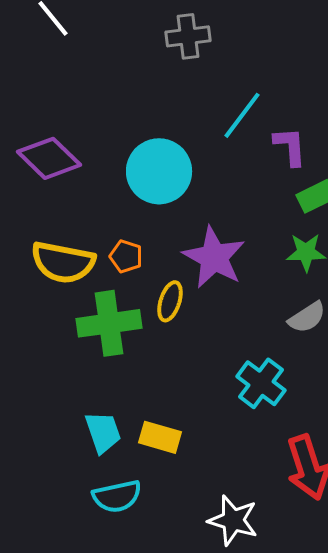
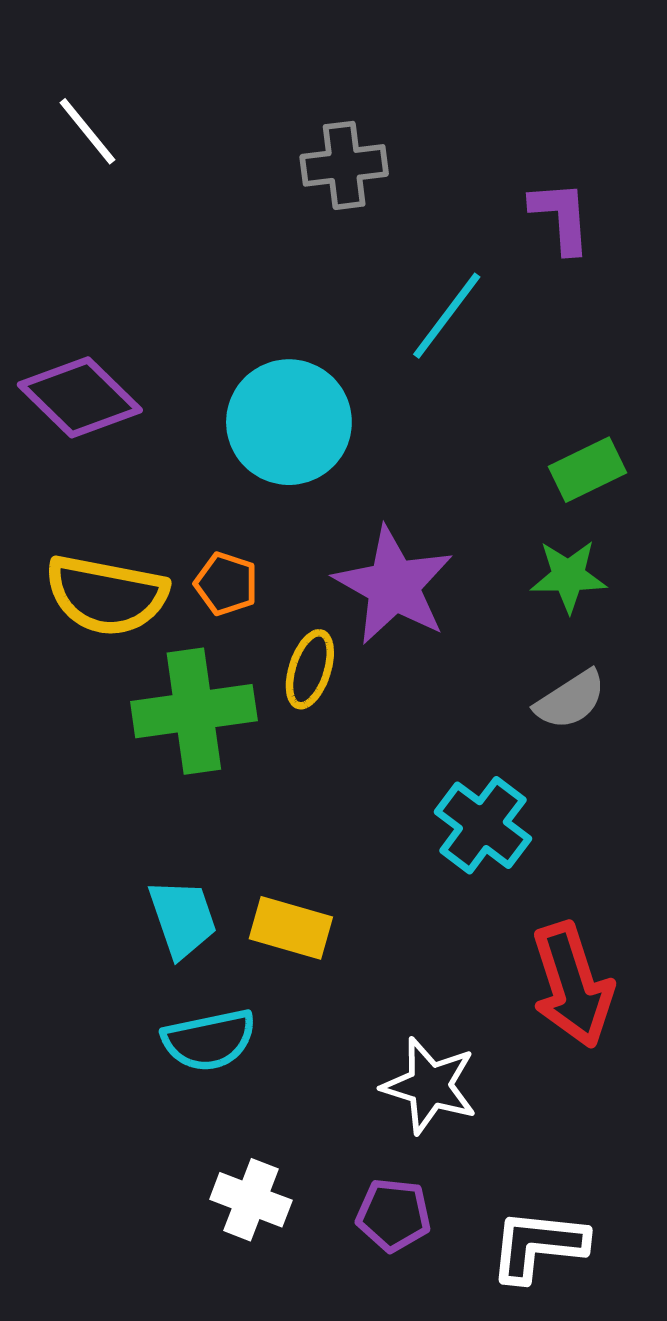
purple L-shape: (290, 146) -> (561, 217), moved

